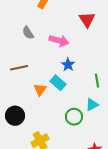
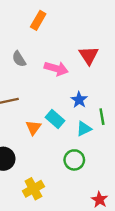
red triangle: (87, 20) -> (89, 55), moved
blue star: (68, 65) -> (79, 100), moved
cyan triangle: (92, 105) -> (84, 129), moved

